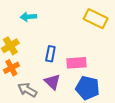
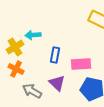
cyan arrow: (28, 17) -> (33, 35), moved
orange cross: (11, 68) -> (16, 69), turned -35

